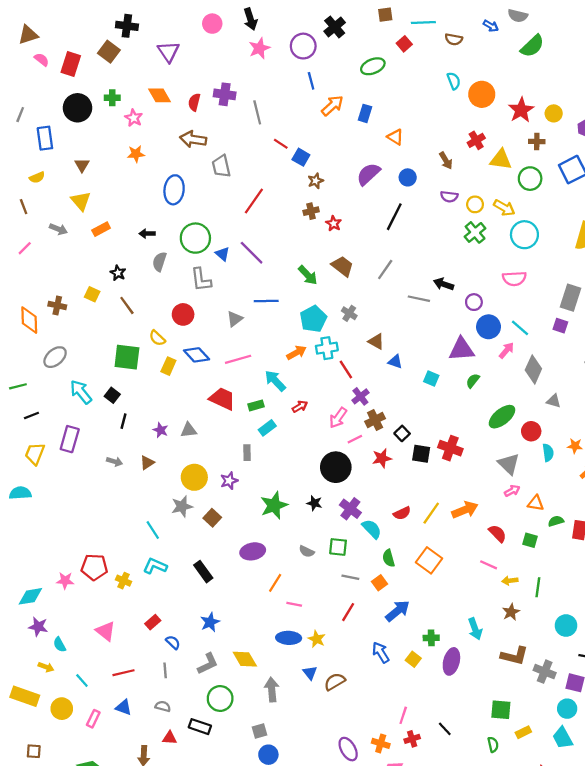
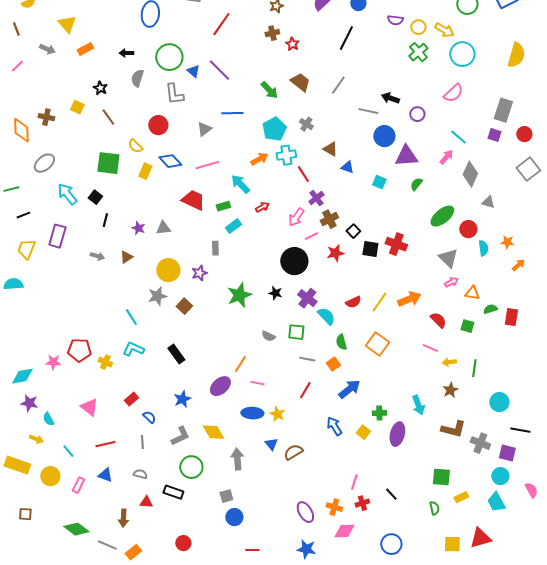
pink semicircle: (514, 279) -> (453, 93), turned -40
blue circle: (489, 327) -> (384, 136), moved
purple ellipse: (253, 551) -> (220, 386), moved, turned -30

